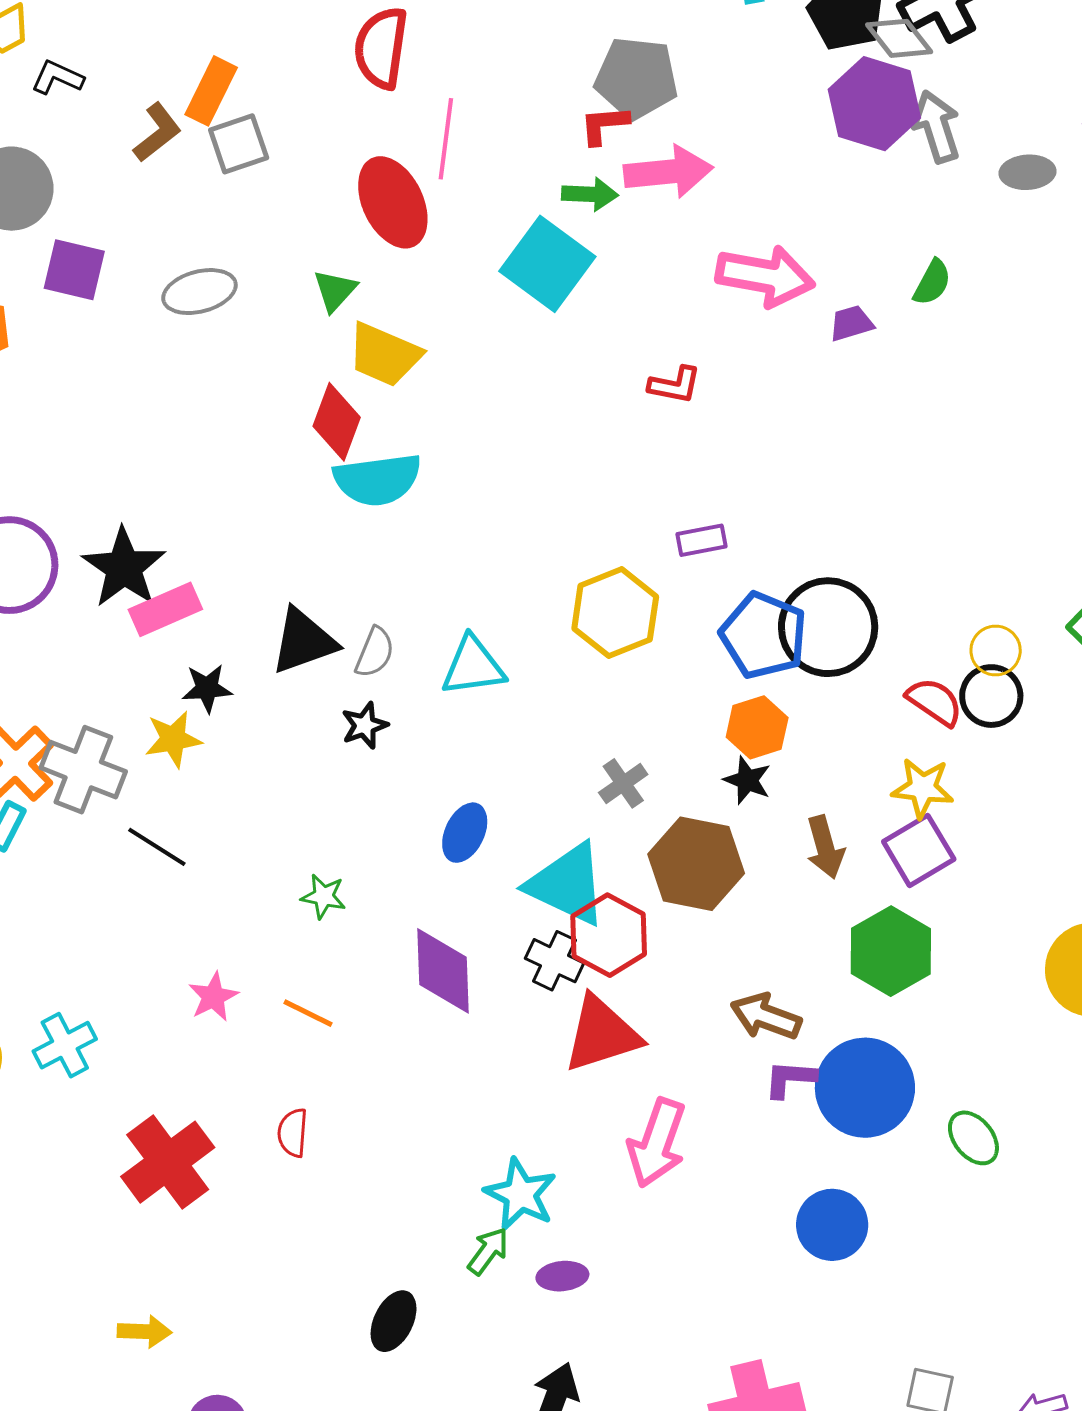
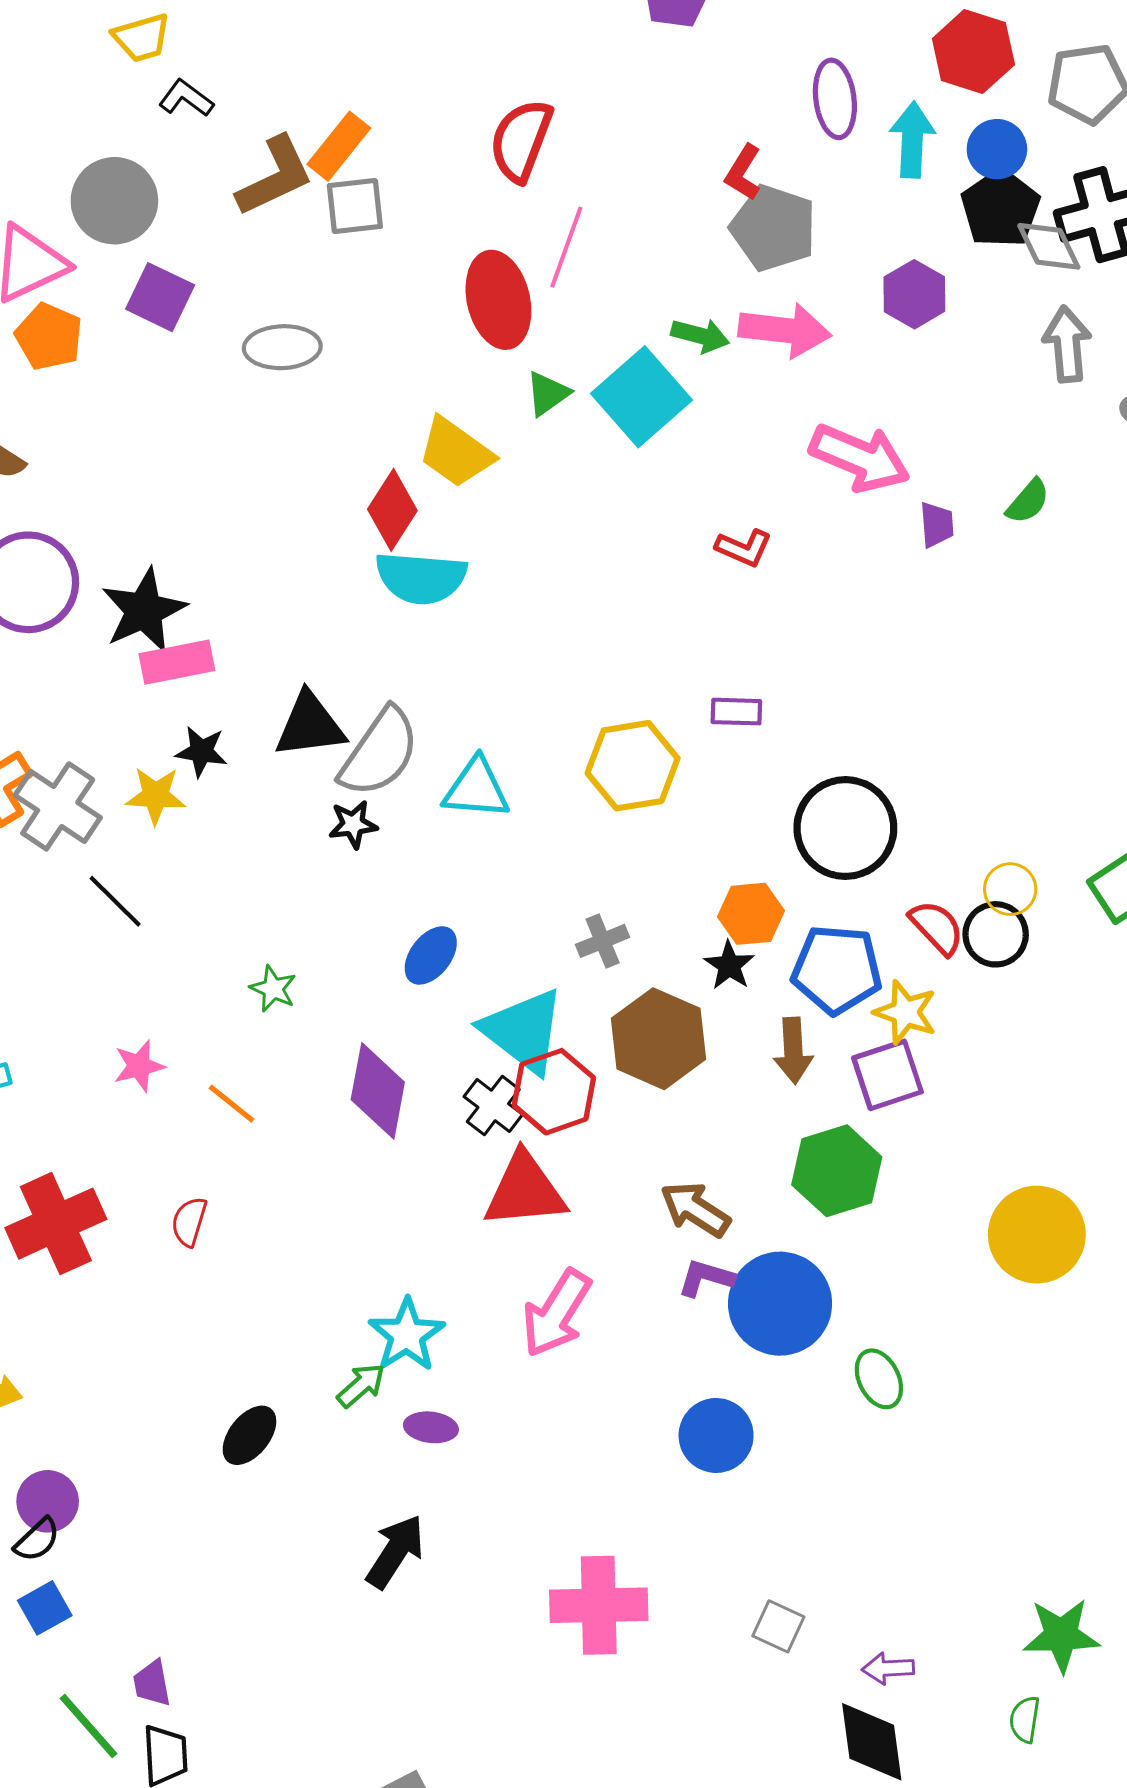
purple hexagon: (874, 104) -> (914, 294), moved, size x0.7
red L-shape: (604, 125) -> (743, 172), moved, turned -66
brown L-shape: (157, 132) -> (275, 176), size x1.4
green triangle: (335, 290) -> (548, 394), moved
purple trapezoid: (851, 323) -> (937, 525), turned 90
blue pentagon: (764, 635) -> (837, 969), moved, turned -30
gray semicircle: (375, 652) -> (380, 752), size x1.8

